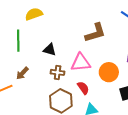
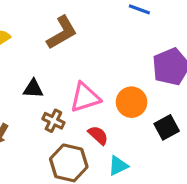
brown L-shape: (95, 33) -> (62, 33), moved
brown cross: (58, 72) -> (53, 121), turned 32

